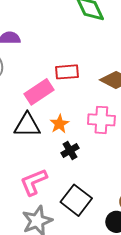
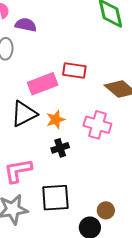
black triangle: (27, 125) -> (24, 114), turned -40
black square: (76, 200) -> (55, 198), turned 36

